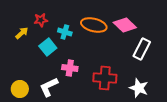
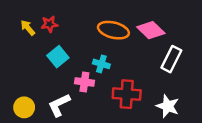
cyan cross: (65, 32) -> (101, 64), moved
yellow arrow: (22, 33) -> (28, 28), moved, turned -88

